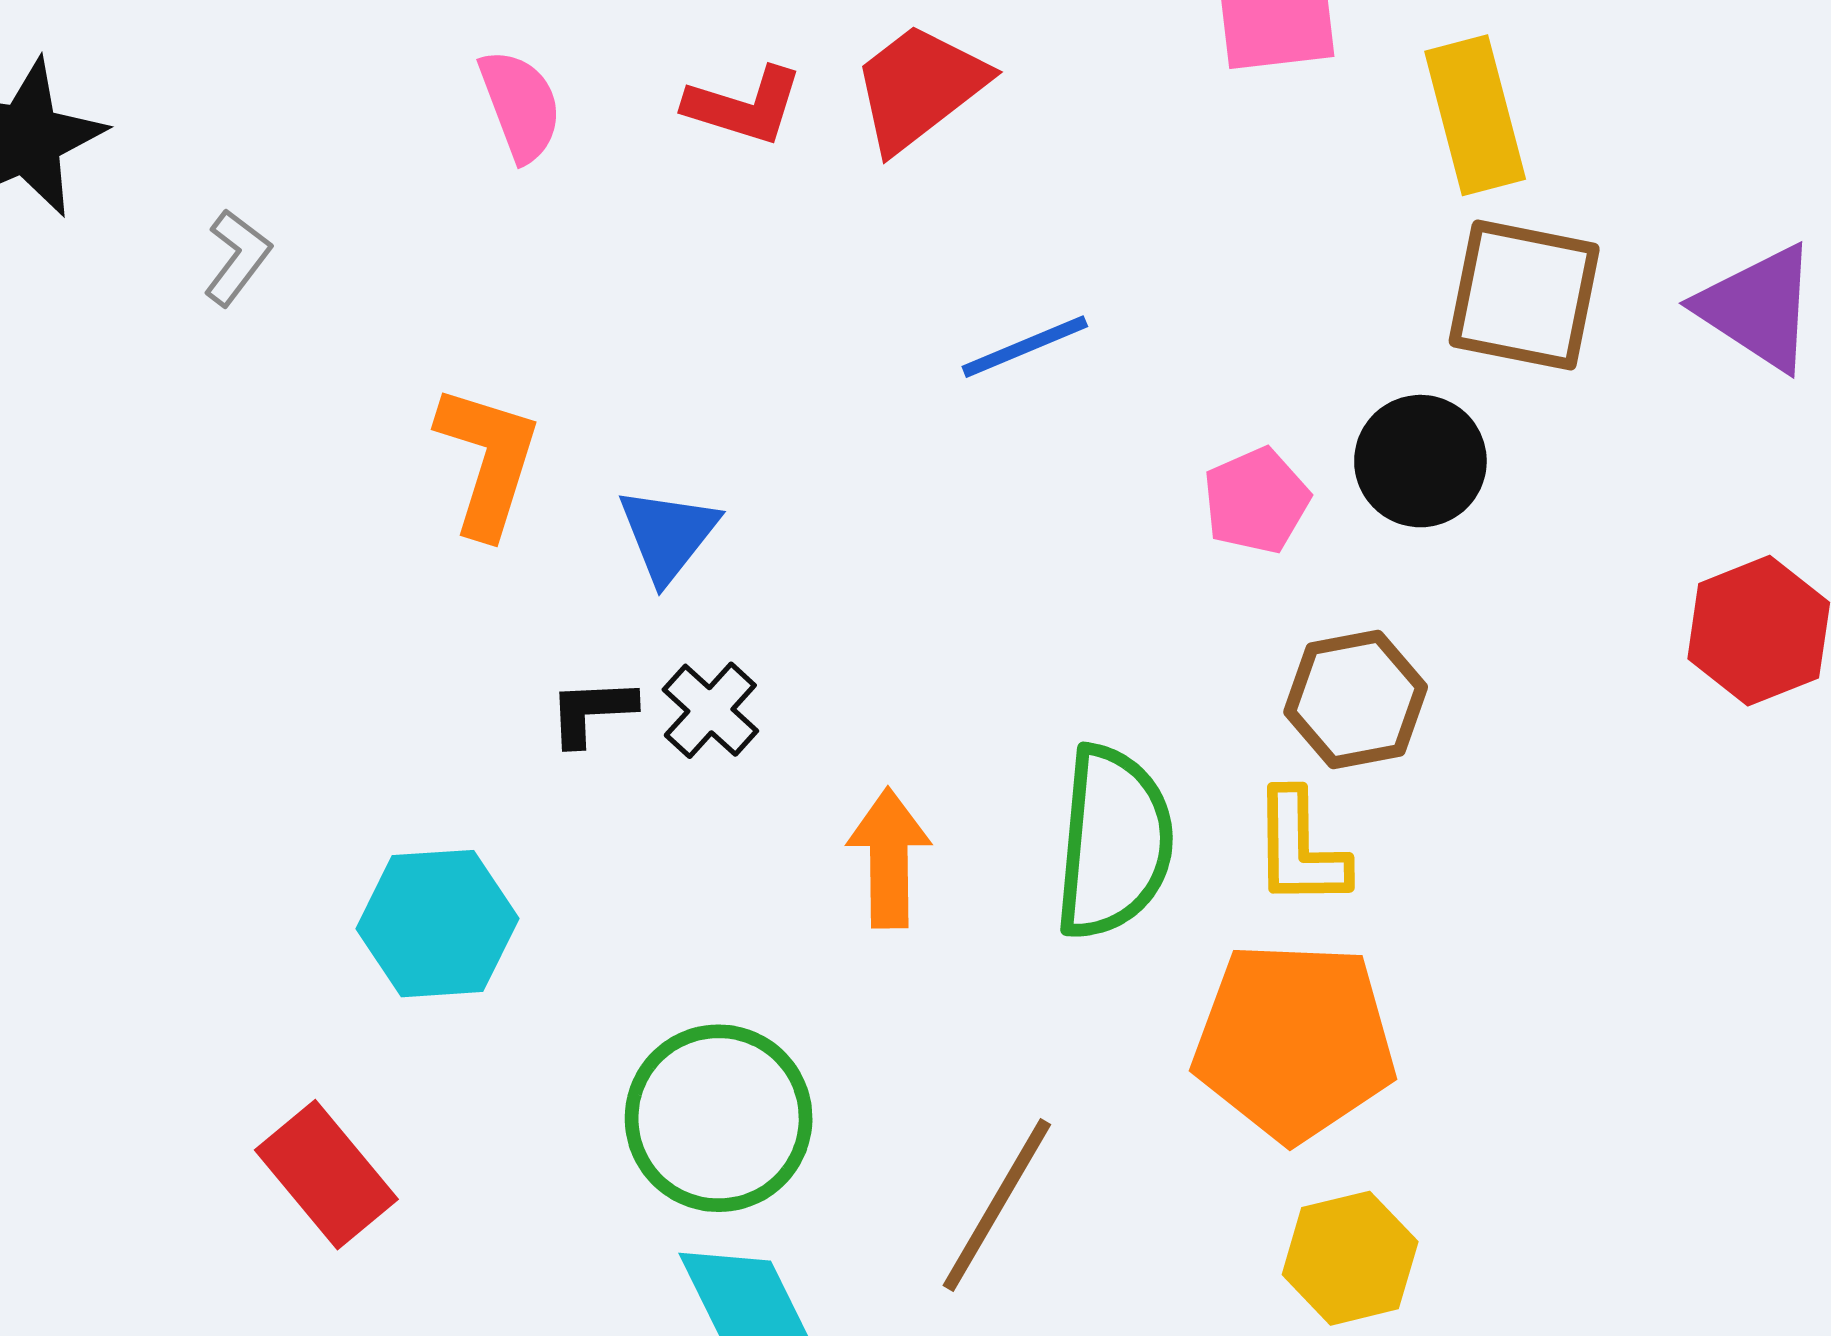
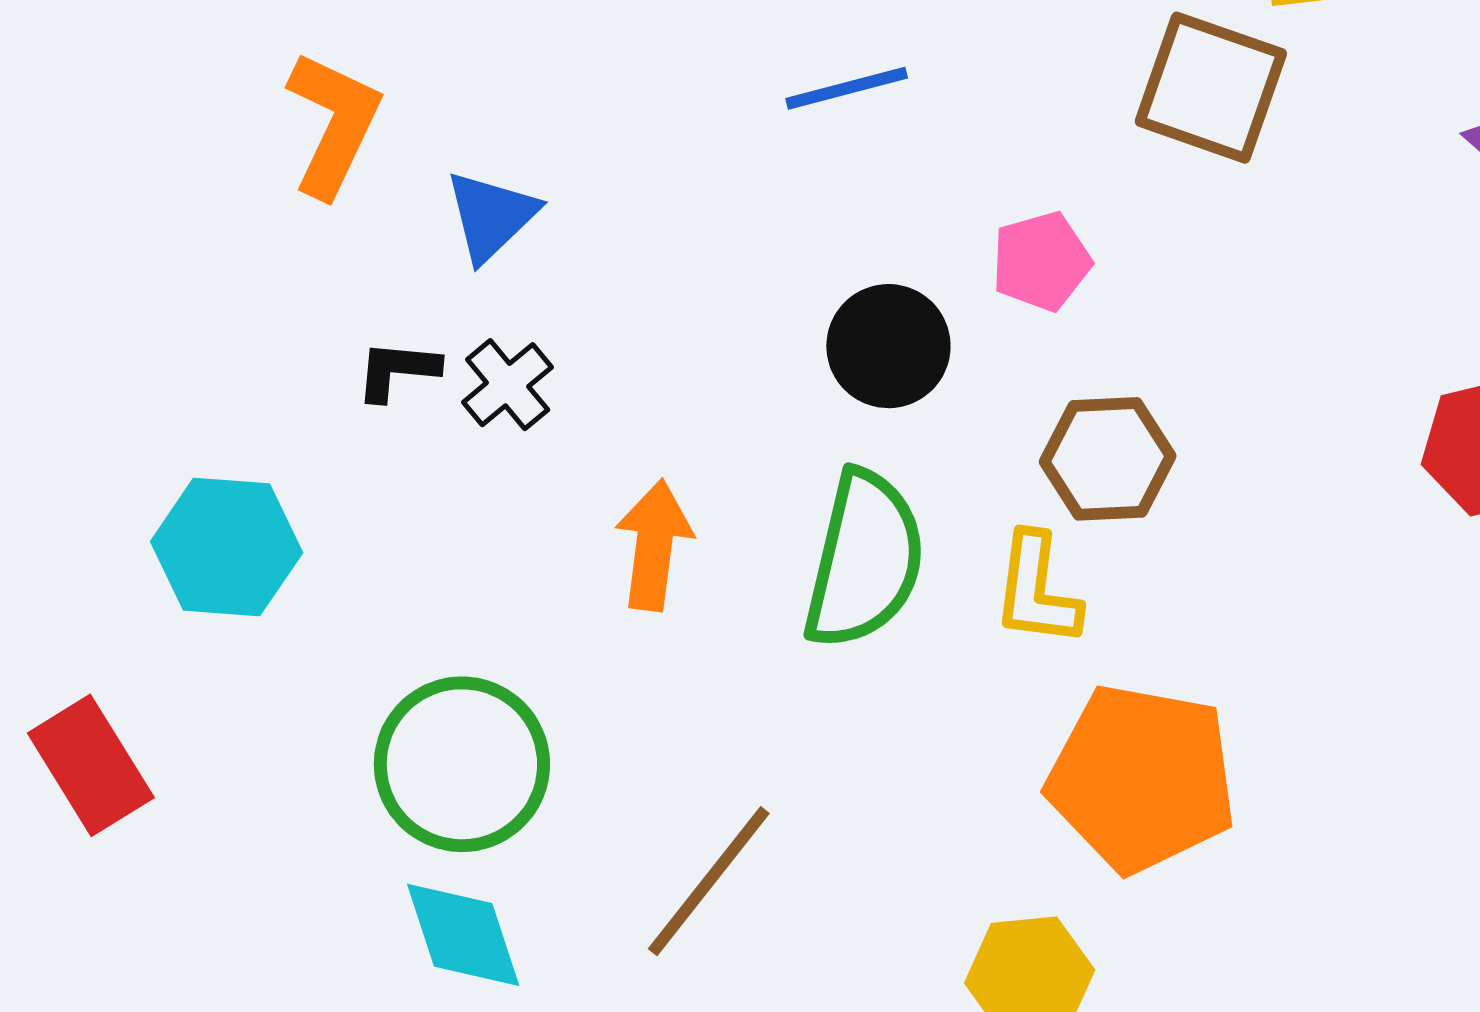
brown square: (1524, 295) -> (1211, 88), moved
black circle: (1420, 461) -> (888, 346), moved
orange pentagon: (1294, 1041) -> (1142, 778), moved

